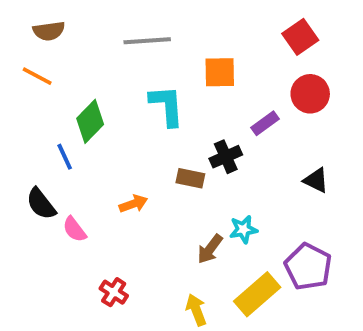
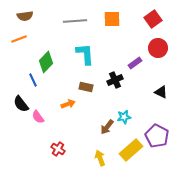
orange square: (220, 72) -> (112, 19), moved
orange line: (37, 76) -> (19, 39), turned -49
brown rectangle: (190, 178) -> (86, 87), moved

